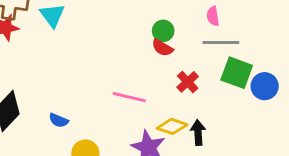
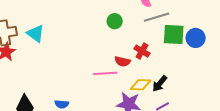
red semicircle: (162, 48) -> (122, 61), moved
black arrow: (198, 133) -> (160, 84), turned -120

